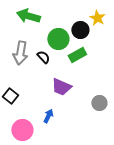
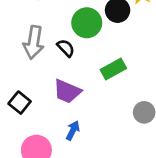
green rectangle: (77, 55) -> (113, 69), moved
purple trapezoid: (61, 87) -> (67, 91), moved

